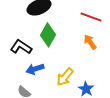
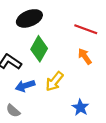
yellow arrow: (65, 77) -> (54, 81), moved

